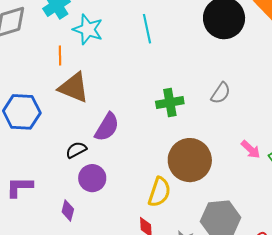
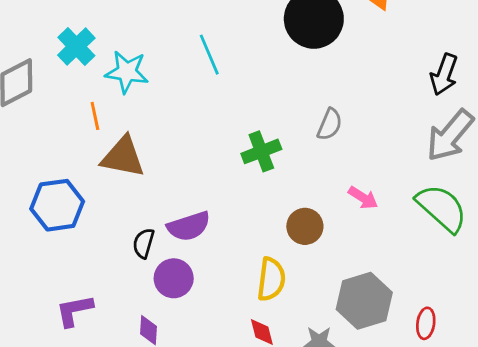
purple semicircle: (107, 127) -> (189, 226), moved, turned 52
pink arrow: (251, 149) -> (363, 198), moved
black semicircle: (76, 150) -> (144, 243), turned -35
brown circle: (190, 160) -> (305, 226), size x0.6

